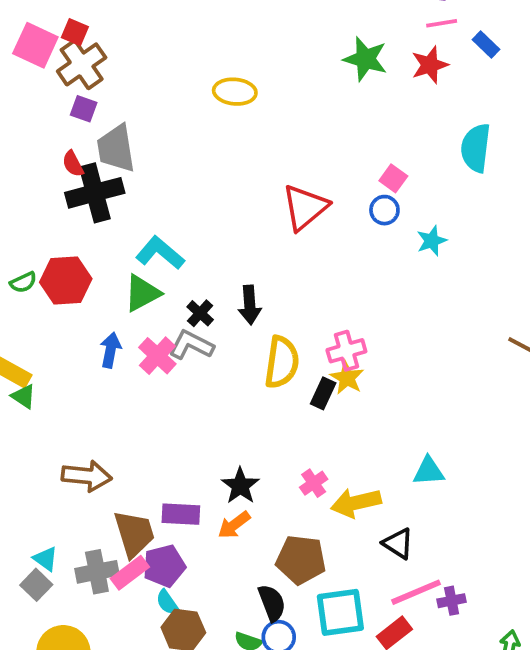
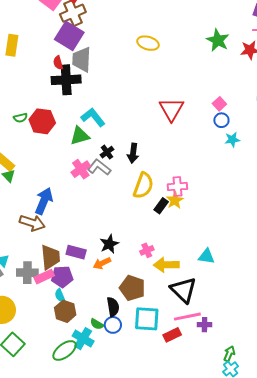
purple square: (84, 109) -> (69, 36), size x2.0
red triangle: (305, 207) -> (171, 109), turned -32
blue circle: (384, 210) -> (221, 120), moved
blue arrow: (110, 350) -> (44, 201), moved, size x1.5
black triangle: (398, 543) -> (183, 290), size x1.6

